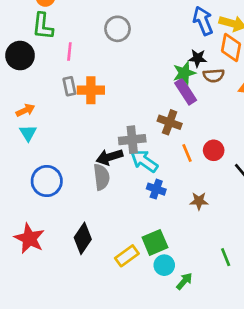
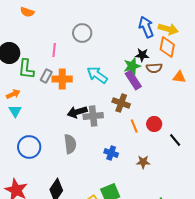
green L-shape: (43, 26) -> (26, 69), moved
pink line: (69, 52) -> (54, 50), moved
gray rectangle: (69, 86) -> (46, 76), turned 40
black arrow: (109, 157) -> (77, 112), moved
cyan arrow: (144, 161) -> (97, 75), moved

